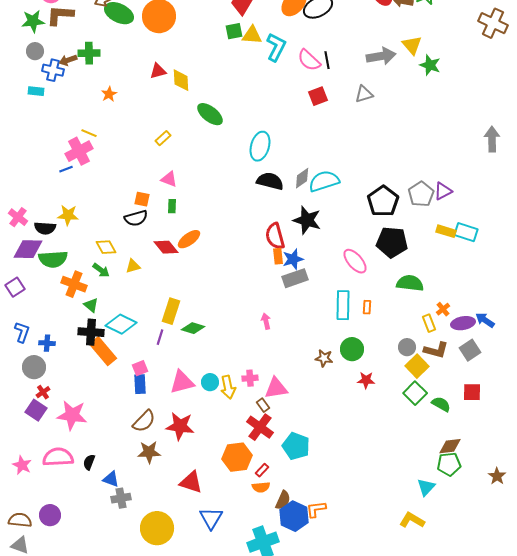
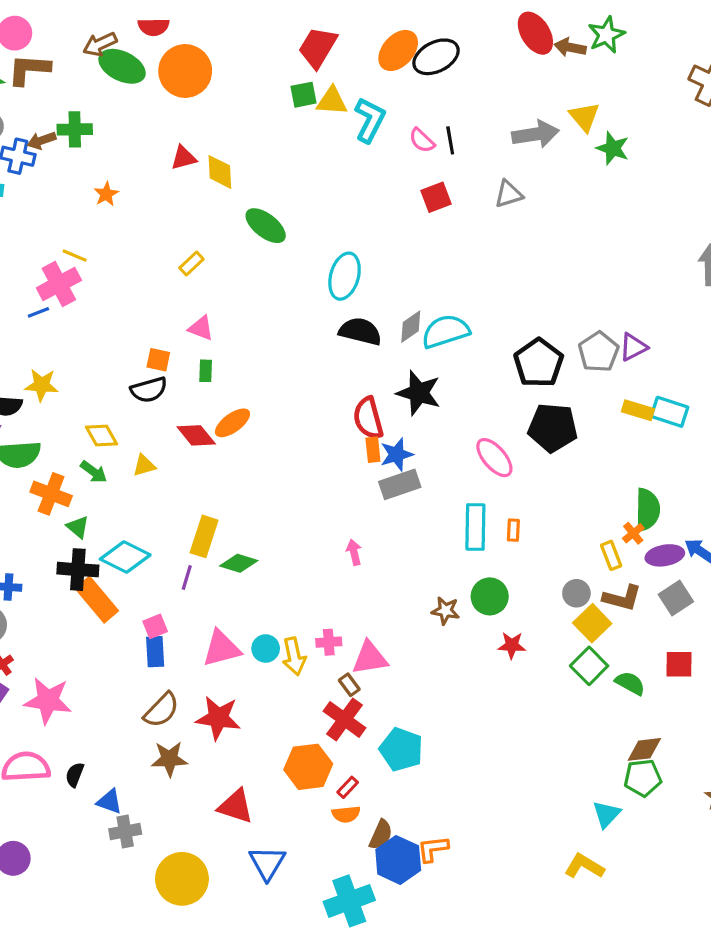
pink semicircle: (309, 60) -> (422, 140), size x0.7
green semicircle: (410, 283) -> (647, 510), moved, turned 84

